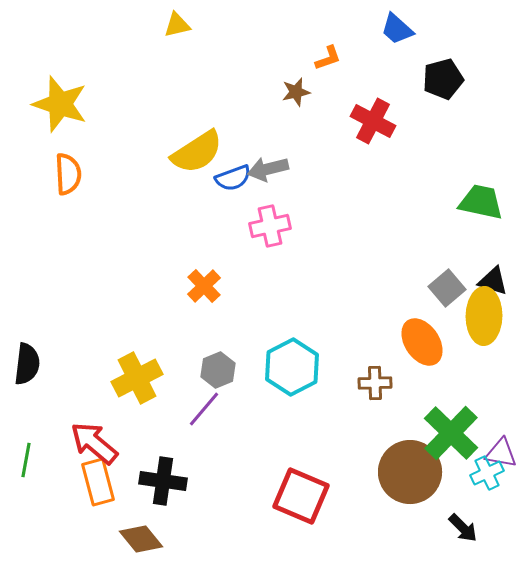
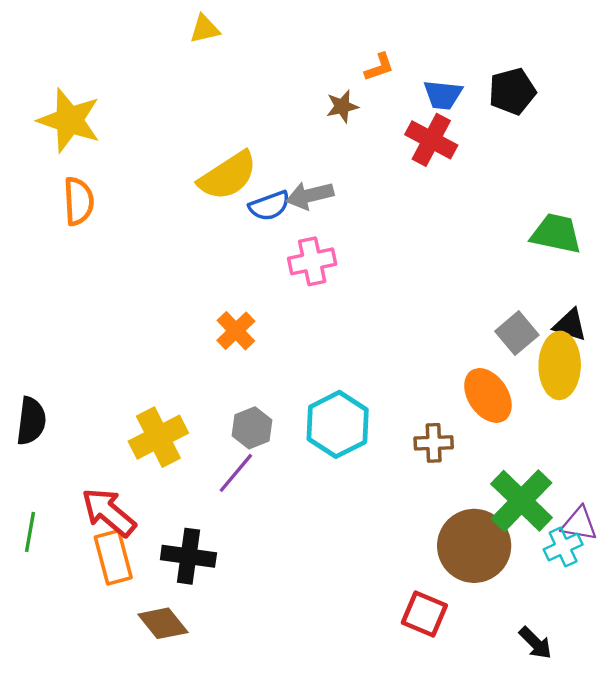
blue trapezoid: (397, 29) -> (443, 95), moved, turned -36
red square: (301, 496) -> (424, 614), moved, size x0.7
black arrow: (463, 528) -> (535, 643), moved

